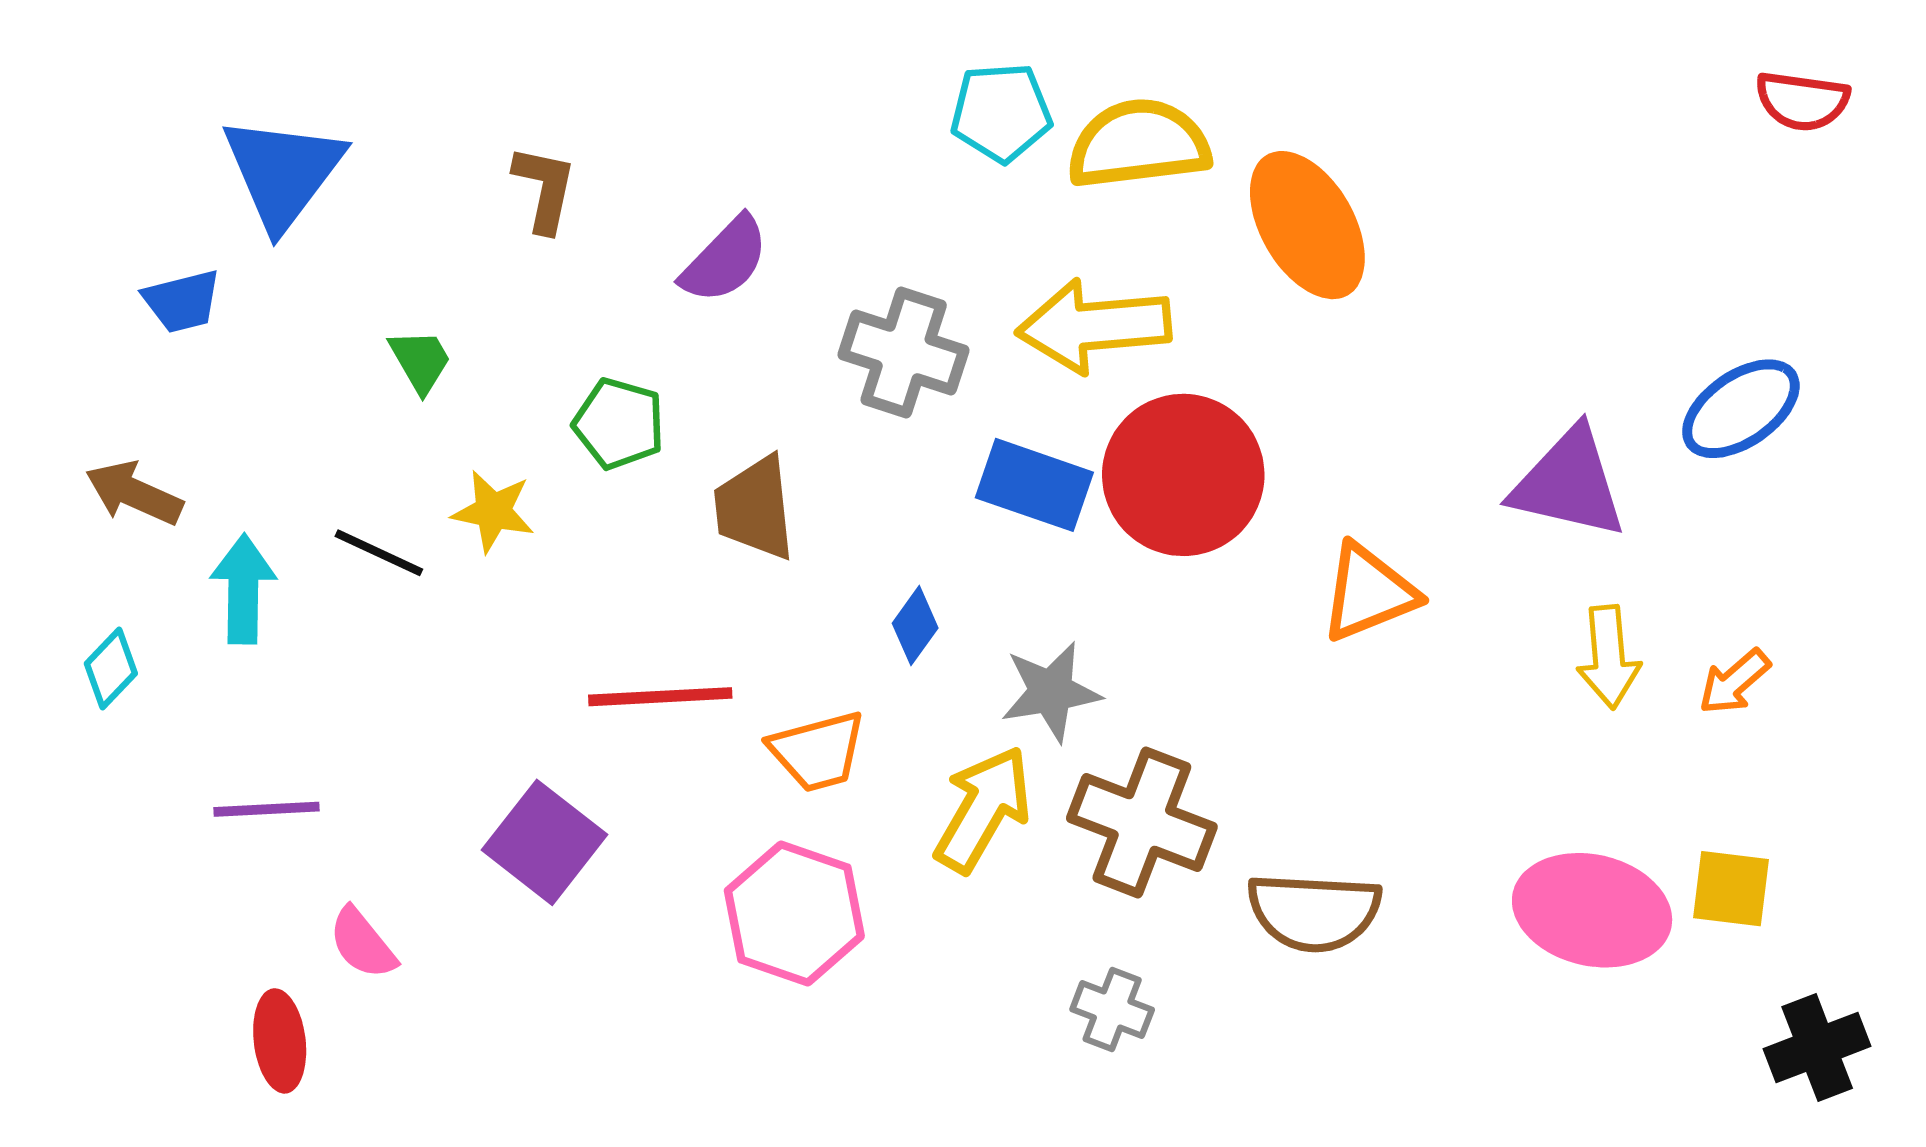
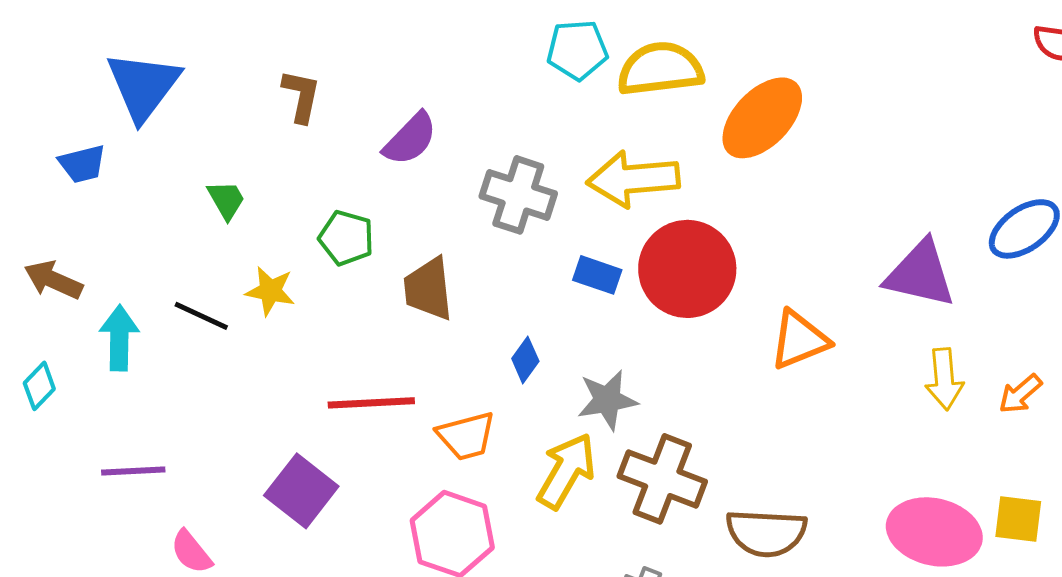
orange ellipse: (1307, 225) -> (762, 118), turned 74
blue rectangle: (1034, 485) -> (597, 275), size x0.7

